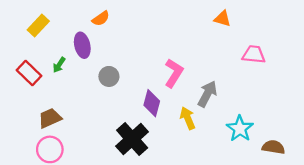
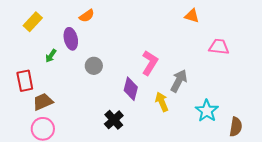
red rectangle: (29, 73) -> (25, 81), moved, turned 35
black cross: (132, 139) -> (114, 120), size x0.7
brown semicircle: (273, 147) -> (236, 127), turned 90

